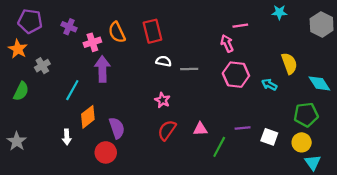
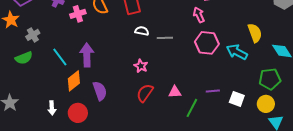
purple arrow: (102, 69) -> (87, 55), moved
cyan arrow: (269, 85) -> (237, 52), size x1.5
cyan line: (72, 90) -> (60, 57), turned -66
green semicircle: (21, 91) -> (24, 58), moved, turned 42
white arrow: (67, 137) -> (52, 108), moved
red circle: (106, 152) -> (78, 113), moved

